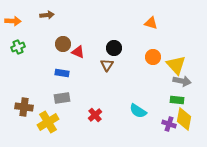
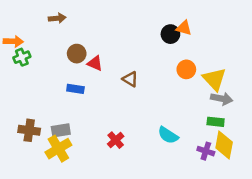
orange arrow: (13, 21) -> (13, 41), moved
black circle: (114, 48) -> (170, 34), moved
brown triangle: (107, 65) -> (130, 79), turned -32
gray rectangle: (62, 98) -> (61, 130), moved

